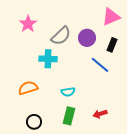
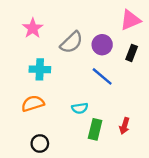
cyan cross: (48, 59) -> (40, 69), moved
blue line: (100, 65) -> (102, 76), moved
red arrow: (100, 114) -> (124, 126), moved, turned -56
green rectangle: (69, 116) -> (95, 129), moved

